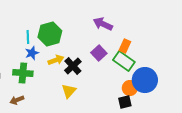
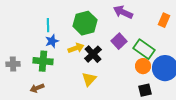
green hexagon: (50, 34) -> (85, 23), moved
orange rectangle: (125, 46) -> (164, 20), moved
orange circle: (130, 88) -> (143, 66), moved

